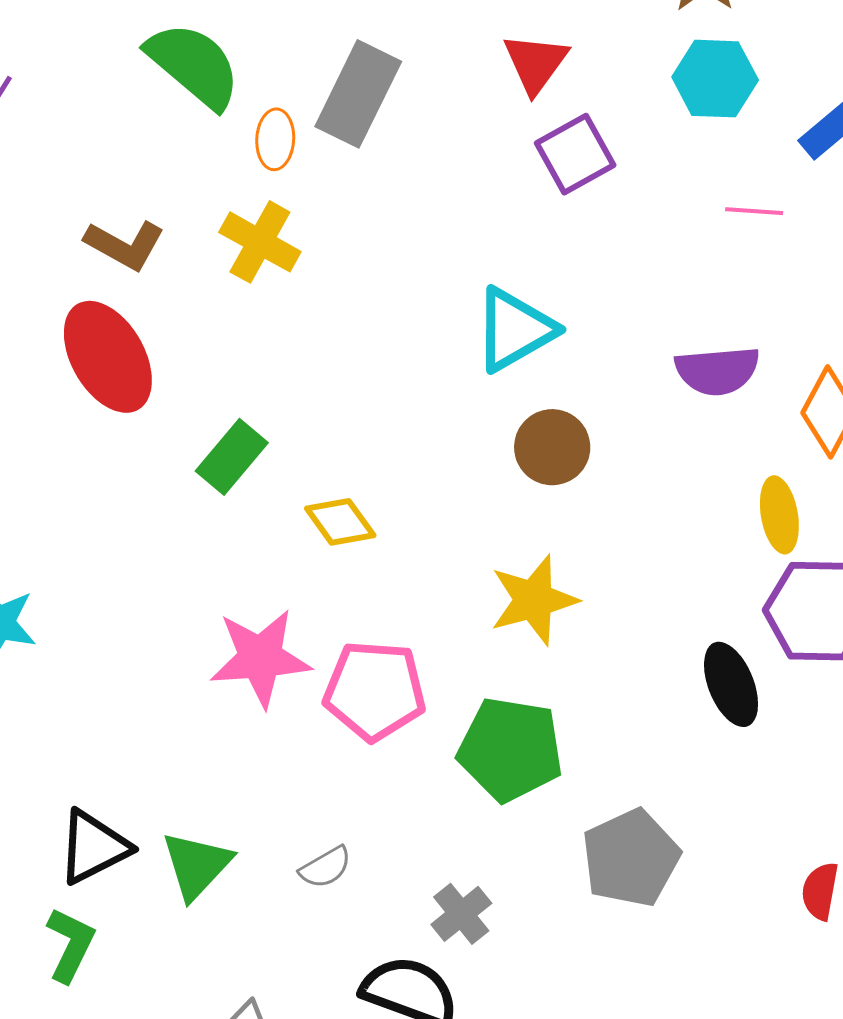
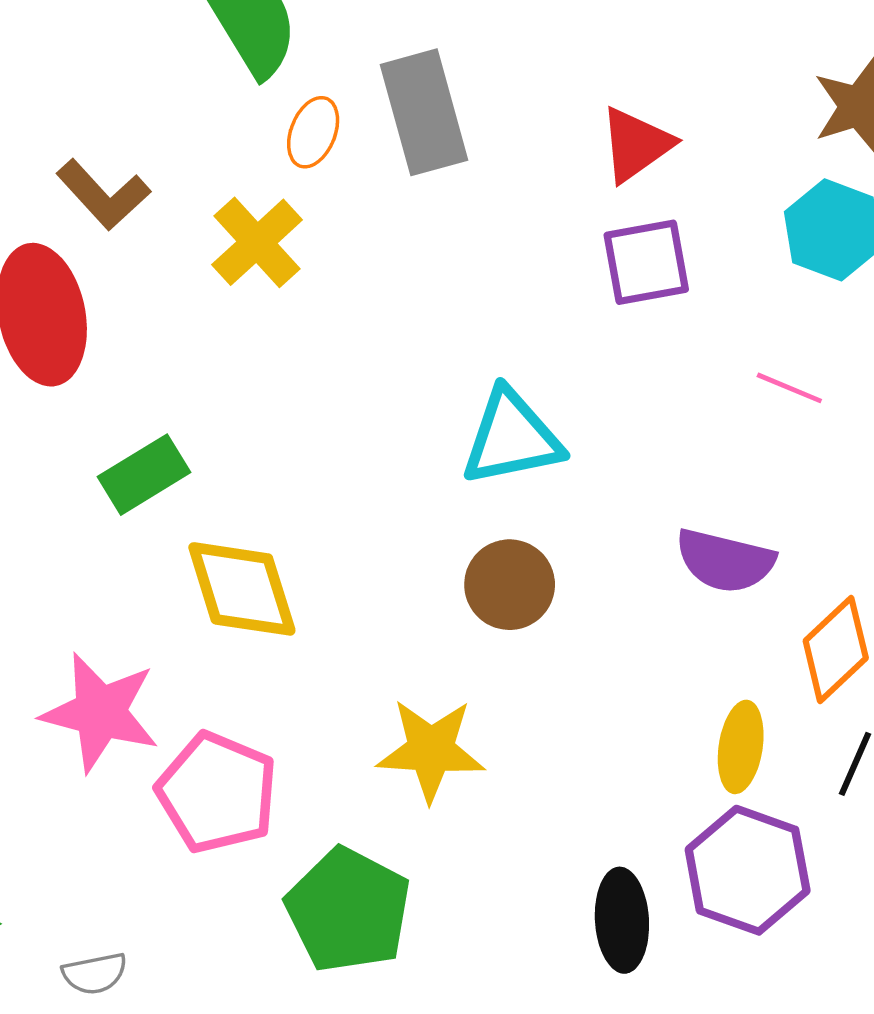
gray rectangle: (358, 94) -> (424, 112), turned -60
pink line: (754, 211) -> (789, 388), moved
yellow diamond: (340, 522) -> (242, 589), size x1.5

